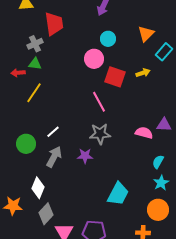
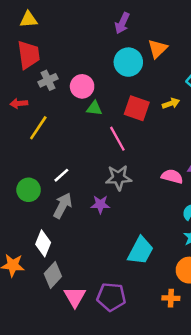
red trapezoid: (54, 24) -> (29, 55), moved
orange triangle: (146, 34) -> (158, 49), moved
cyan circle: (108, 39) -> (128, 62), size x1.5
gray cross: (35, 44) -> (48, 80), moved
pink circle: (94, 59) -> (82, 86), moved
green triangle: (35, 64) -> (94, 108), moved

